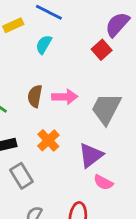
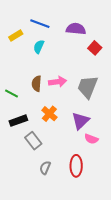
purple semicircle: (117, 24) -> (76, 29), moved, turned 60
red square: (102, 50) -> (95, 48), moved

